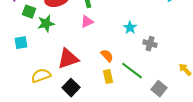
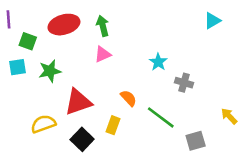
green star: (46, 24) -> (50, 71), moved
cyan square: (21, 43) -> (17, 67), moved
yellow rectangle: (108, 77) -> (113, 125), moved, turned 32
gray square: (159, 89) -> (196, 141), turned 35

